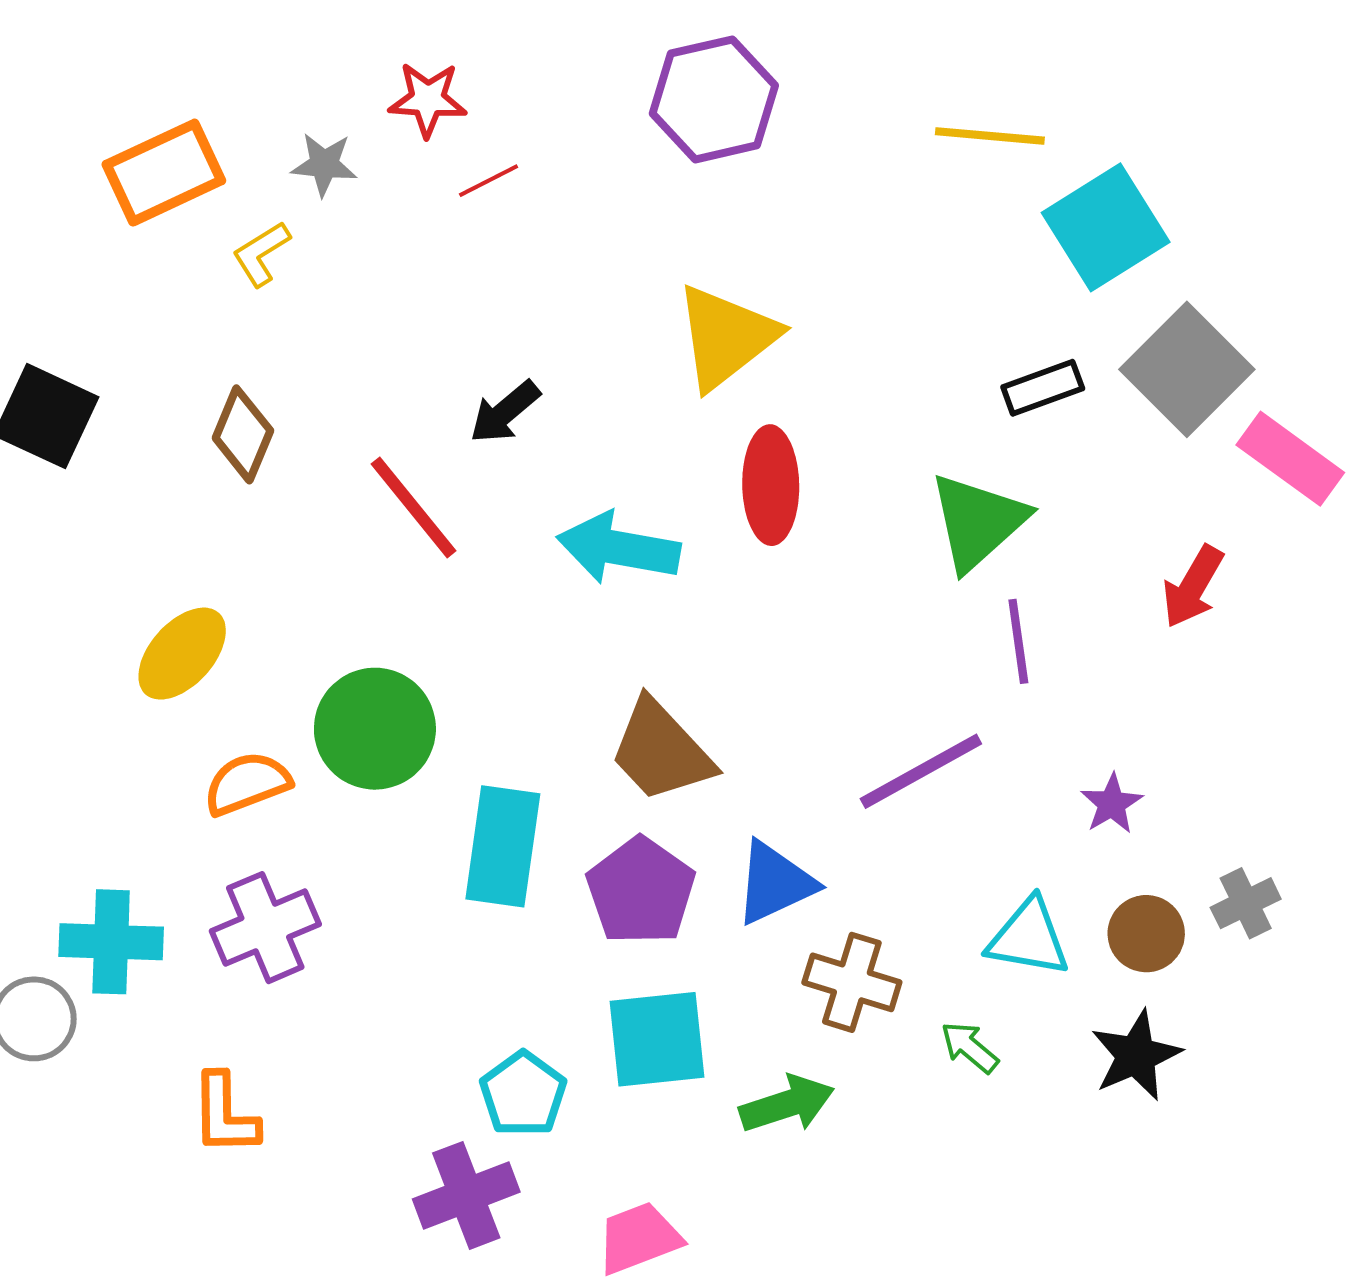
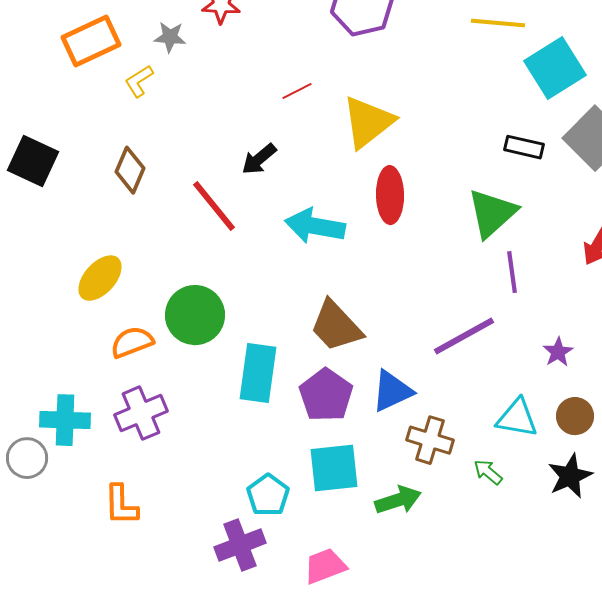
red line: (489, 181) -> (297, 91), moved
black rectangle: (1043, 388) -> (524, 147), turned 33

